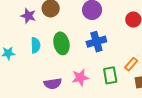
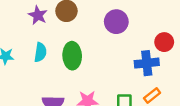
blue cross: (96, 42) -> (147, 63), moved

